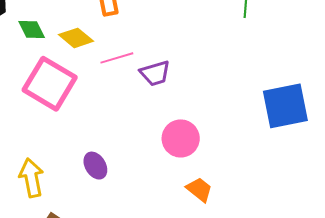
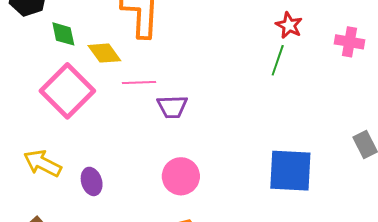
yellow arrow: (31, 178) -> (42, 163), moved, turned -66

